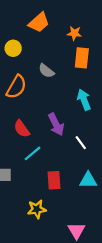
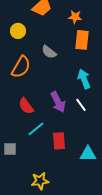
white line: (81, 143) -> (81, 105), moved
red rectangle: (54, 180) -> (59, 141), moved

